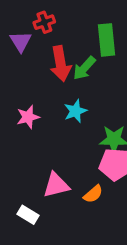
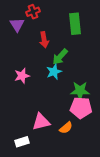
red arrow: (61, 64) -> (44, 40), size x0.7
green arrow: (84, 68) -> (60, 57), moved
white rectangle: (28, 215) -> (22, 142), turned -48

